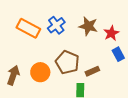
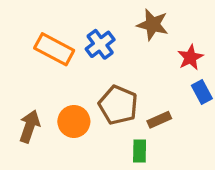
brown star: (88, 26) -> (153, 25), moved

